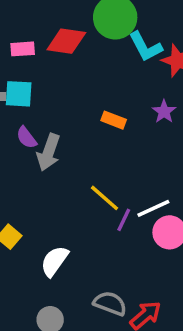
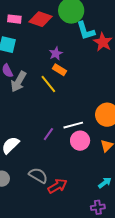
purple star: (164, 112) -> (56, 53), moved
yellow line: (104, 198) -> (48, 84), moved
purple line: (124, 220) -> (48, 134), moved

